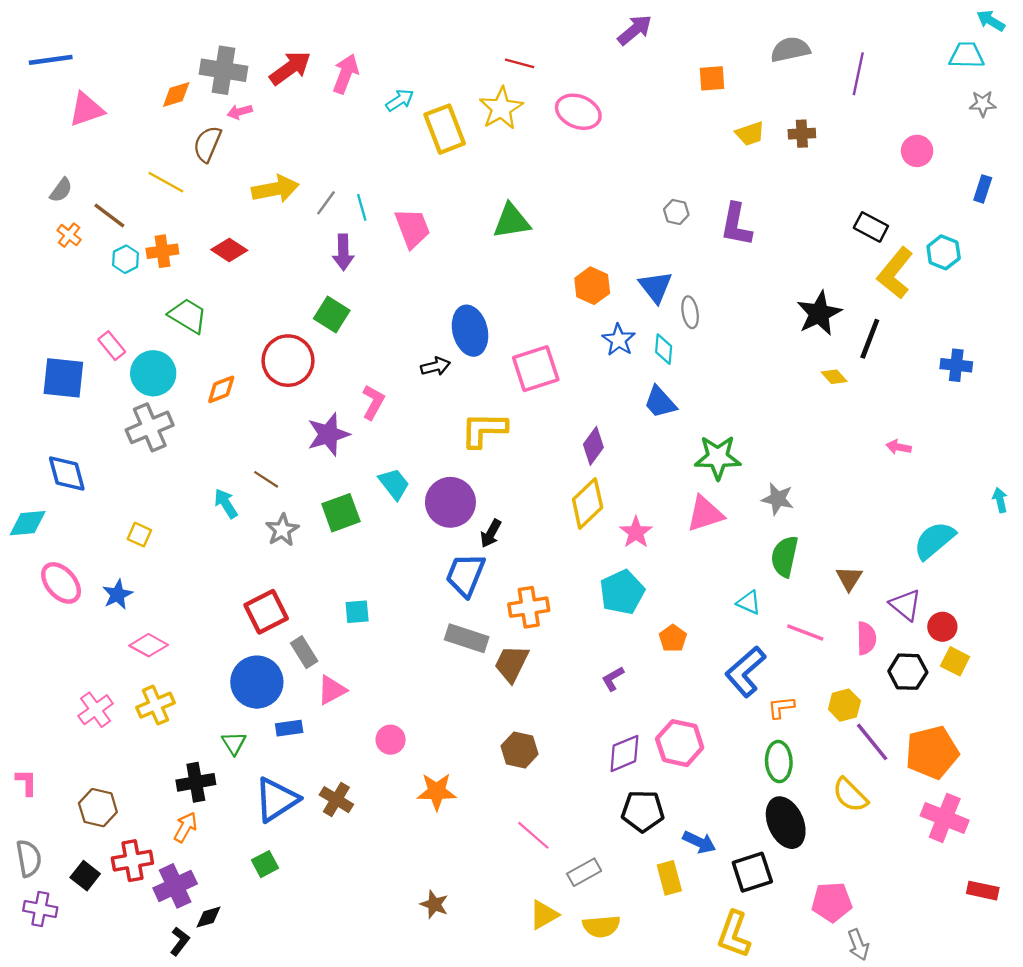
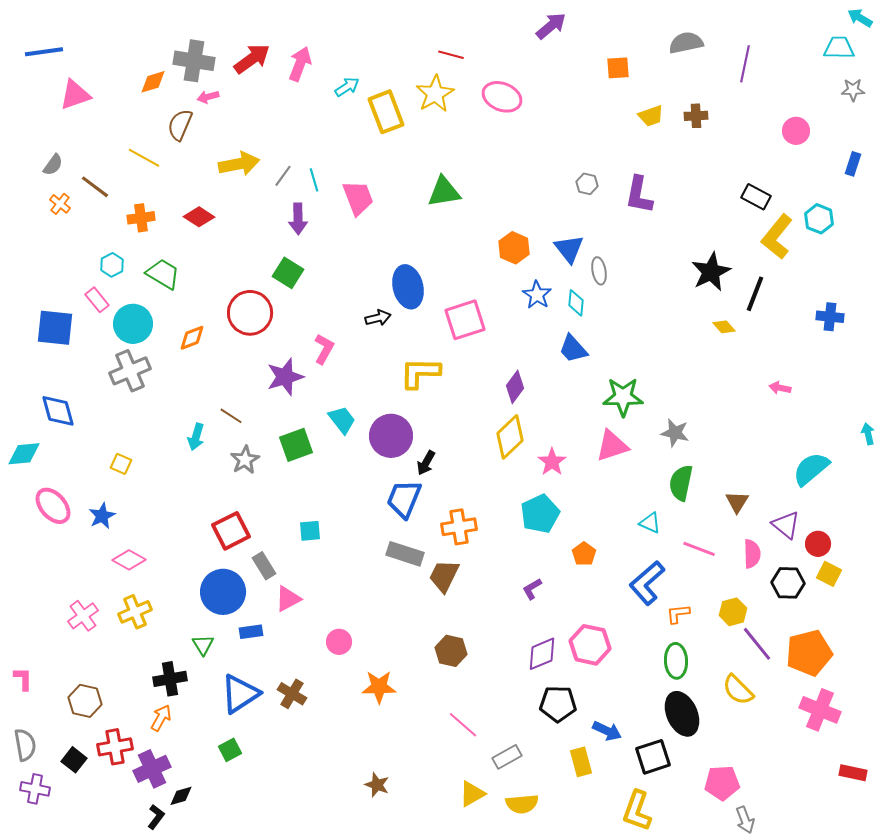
cyan hexagon: (126, 259) -> (112, 265), moved
cyan arrow: (226, 503) -> (196, 437), turned -132

